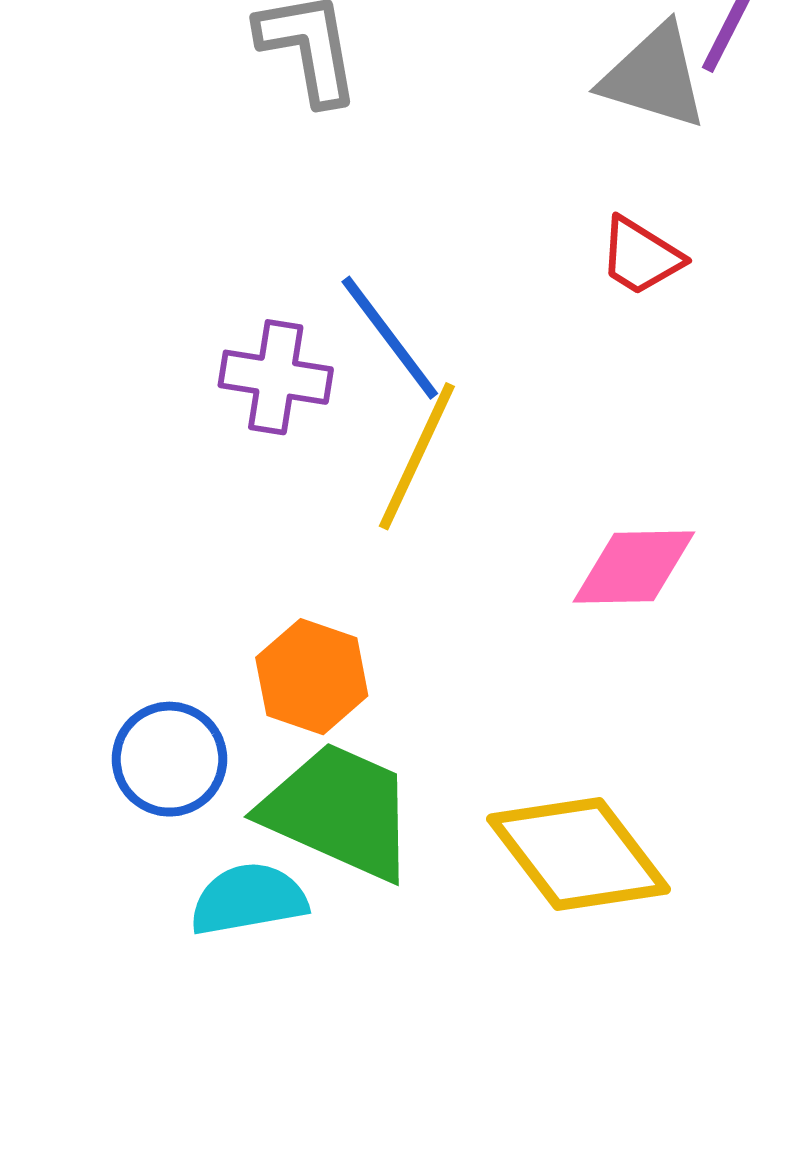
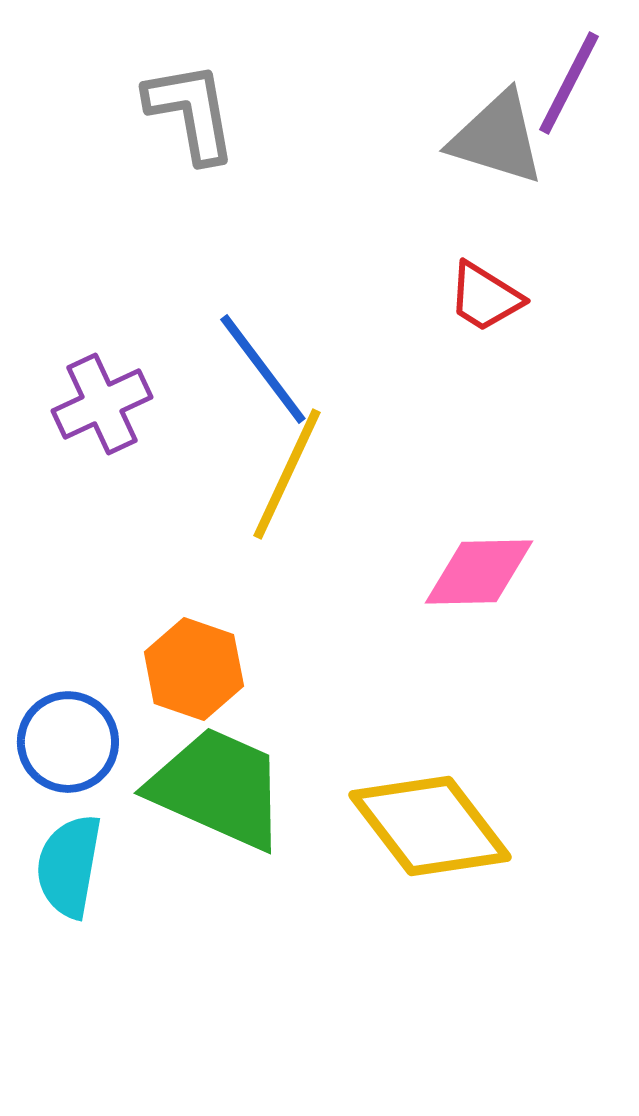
purple cross: (276, 377) -> (102, 404), moved, turned -34
cyan semicircle: (249, 899) -> (69, 866), moved, turned -70

